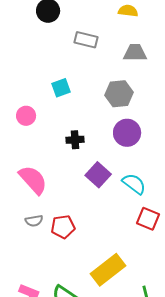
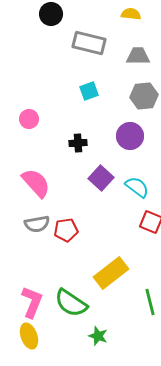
gray rectangle: (86, 40) -> (89, 43), size x1.4
cyan square: (61, 88) -> (89, 91), moved
gray hexagon: (119, 94) -> (144, 96), moved
gray semicircle: (34, 221) -> (37, 224), size x1.4

